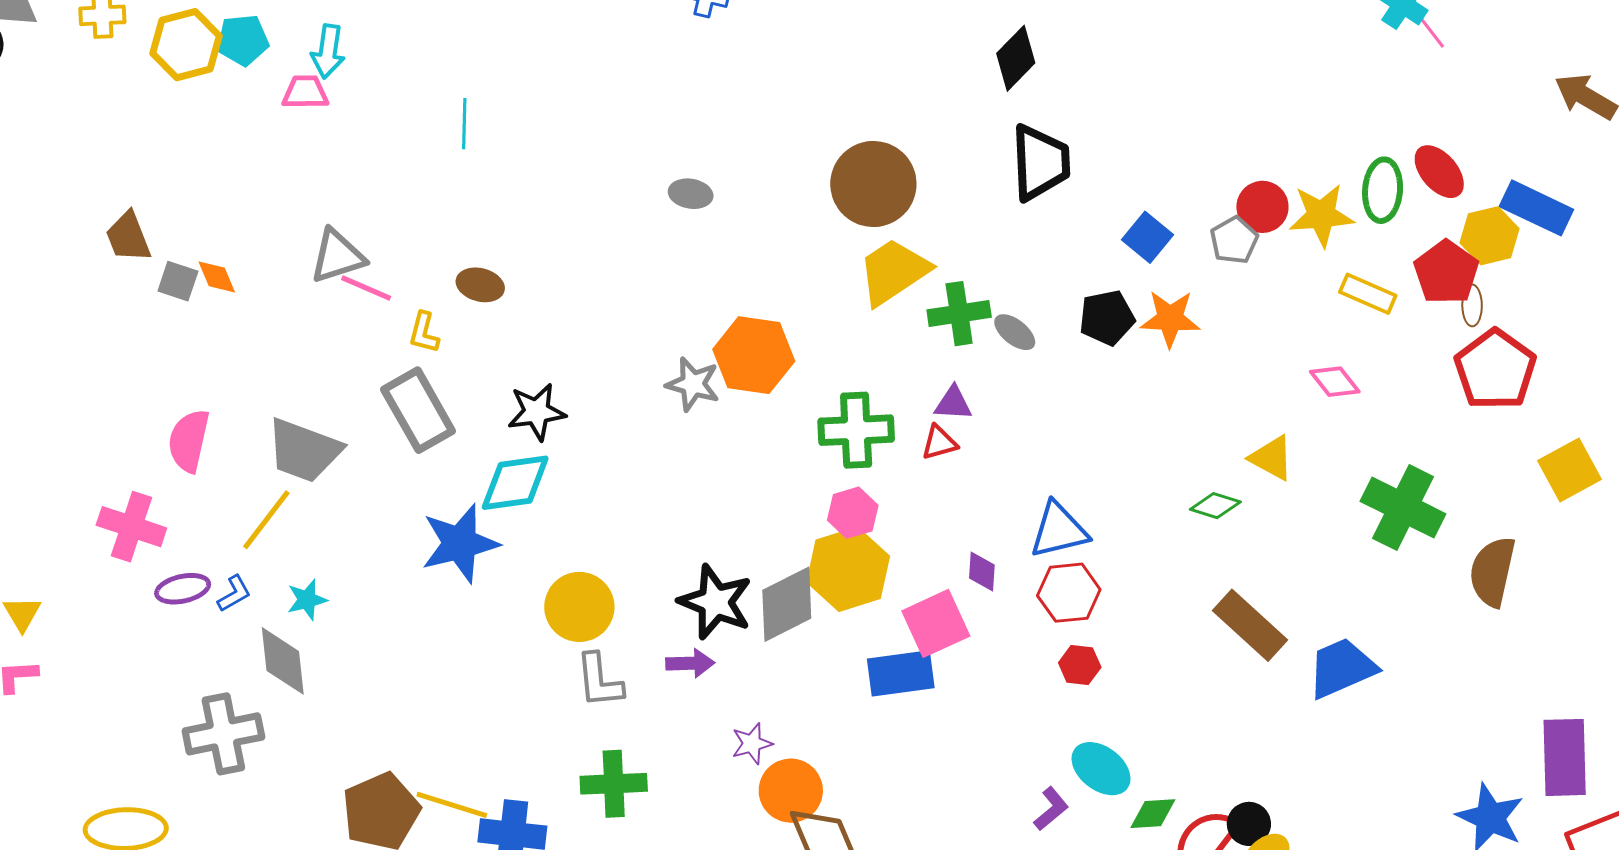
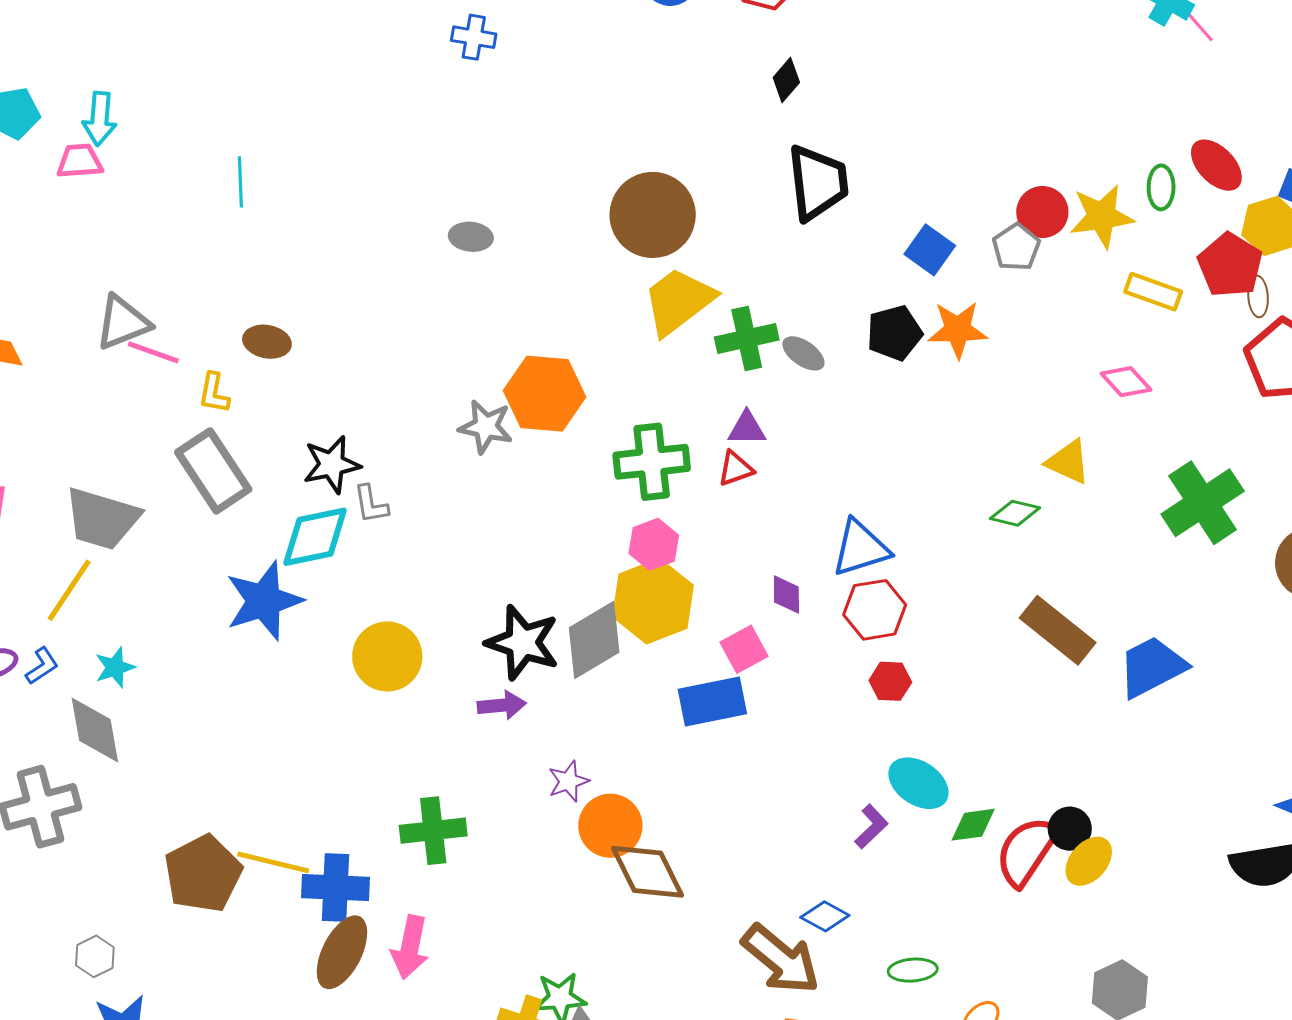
black diamond: (1016, 58) -> (786, 80), size x0.7
green ellipse: (1383, 190) -> (1161, 187), size x0.7
green cross: (1403, 508) -> (1203, 503), turned 34
pink square: (936, 623) -> (744, 649), size x0.7
gray L-shape: (599, 681) -> (371, 504), moved, size x0.7

